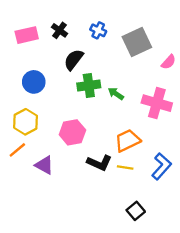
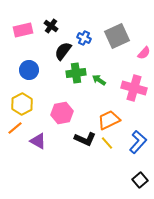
blue cross: (98, 30) -> (84, 38), moved
yellow line: (125, 167) -> (107, 143), turned 40
black square: (136, 211) -> (140, 180), moved

